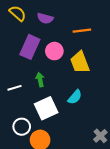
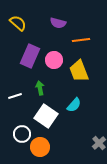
purple semicircle: (45, 18) -> (58, 23), moved
white square: (46, 108) -> (46, 116), turned -30

